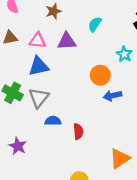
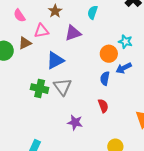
pink triangle: (38, 40) -> (41, 31), moved
cyan star: (124, 54) -> (125, 42), moved
blue semicircle: (53, 121) -> (105, 78), moved, turned -64
purple star: (18, 146) -> (75, 122), moved

